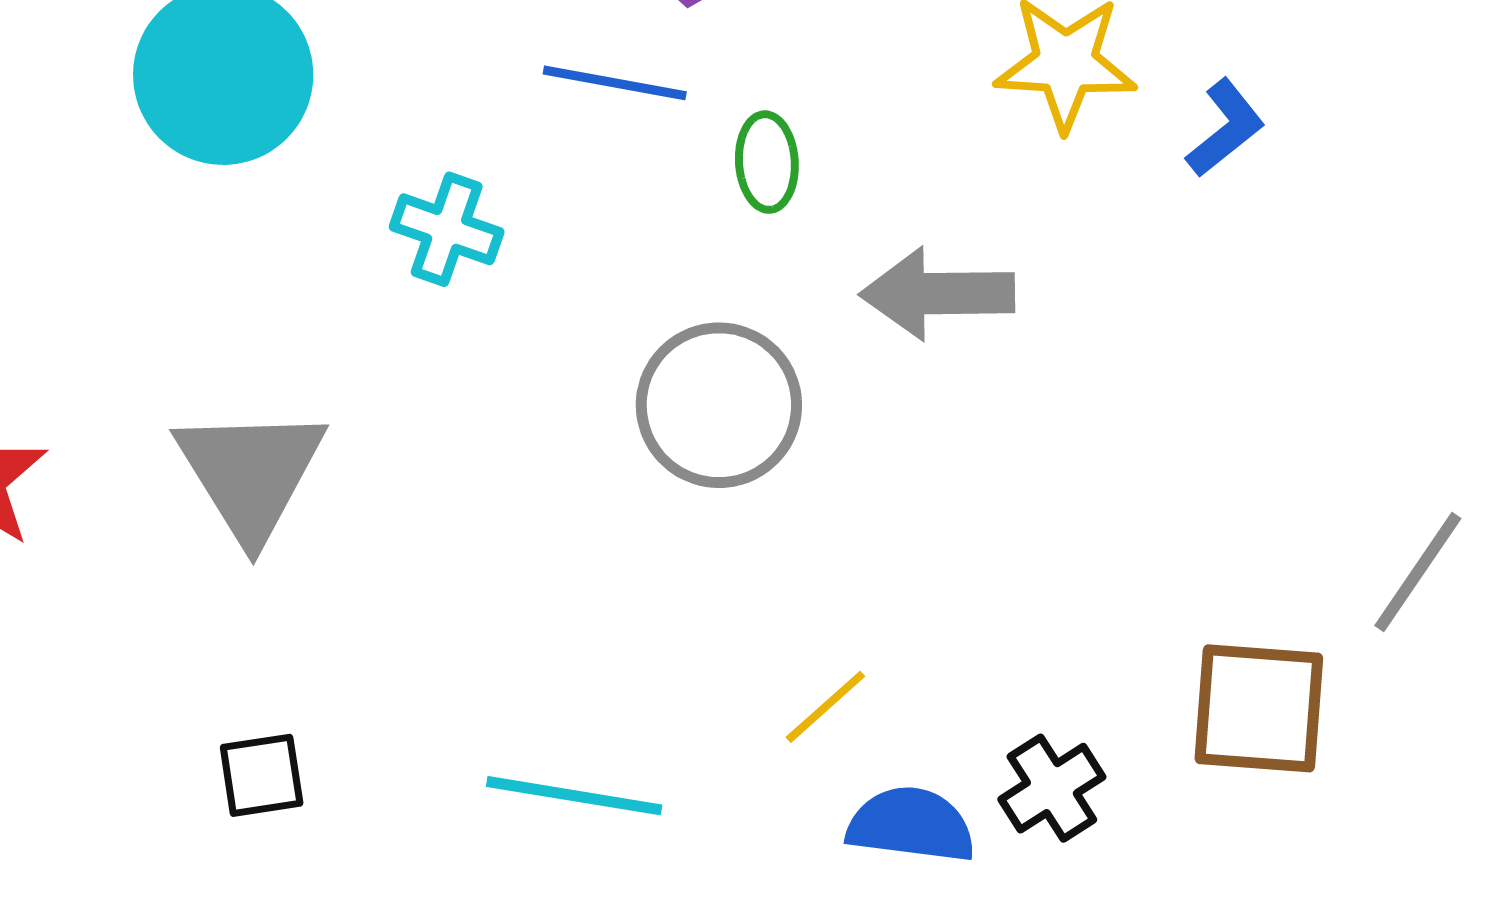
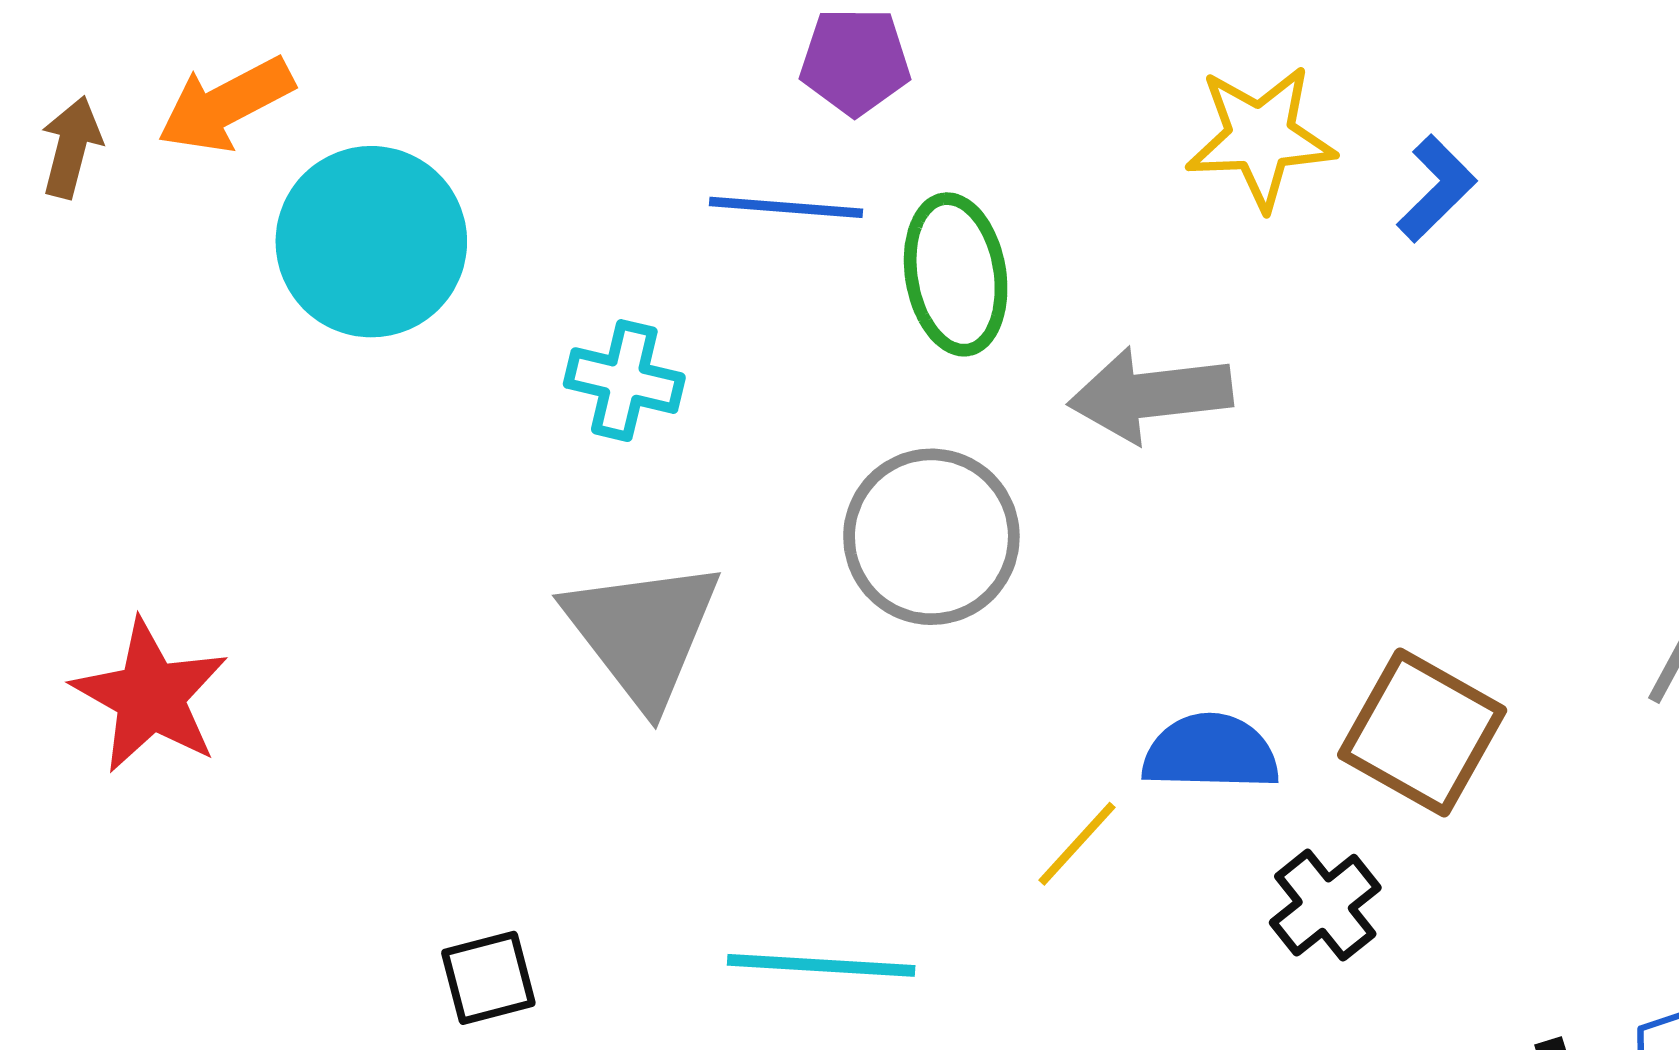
green ellipse: (767, 162) -> (956, 274), size x1.5
gray triangle: (251, 473) -> (643, 633), moved
brown square: (1259, 708) -> (1422, 733), moved, turned 31
blue semicircle: (911, 825) -> (1211, 752), moved

